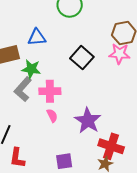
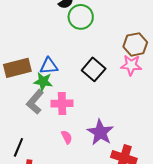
blue triangle: (37, 37) -> (49, 66), moved
pink semicircle: (52, 116) -> (67, 137), moved

